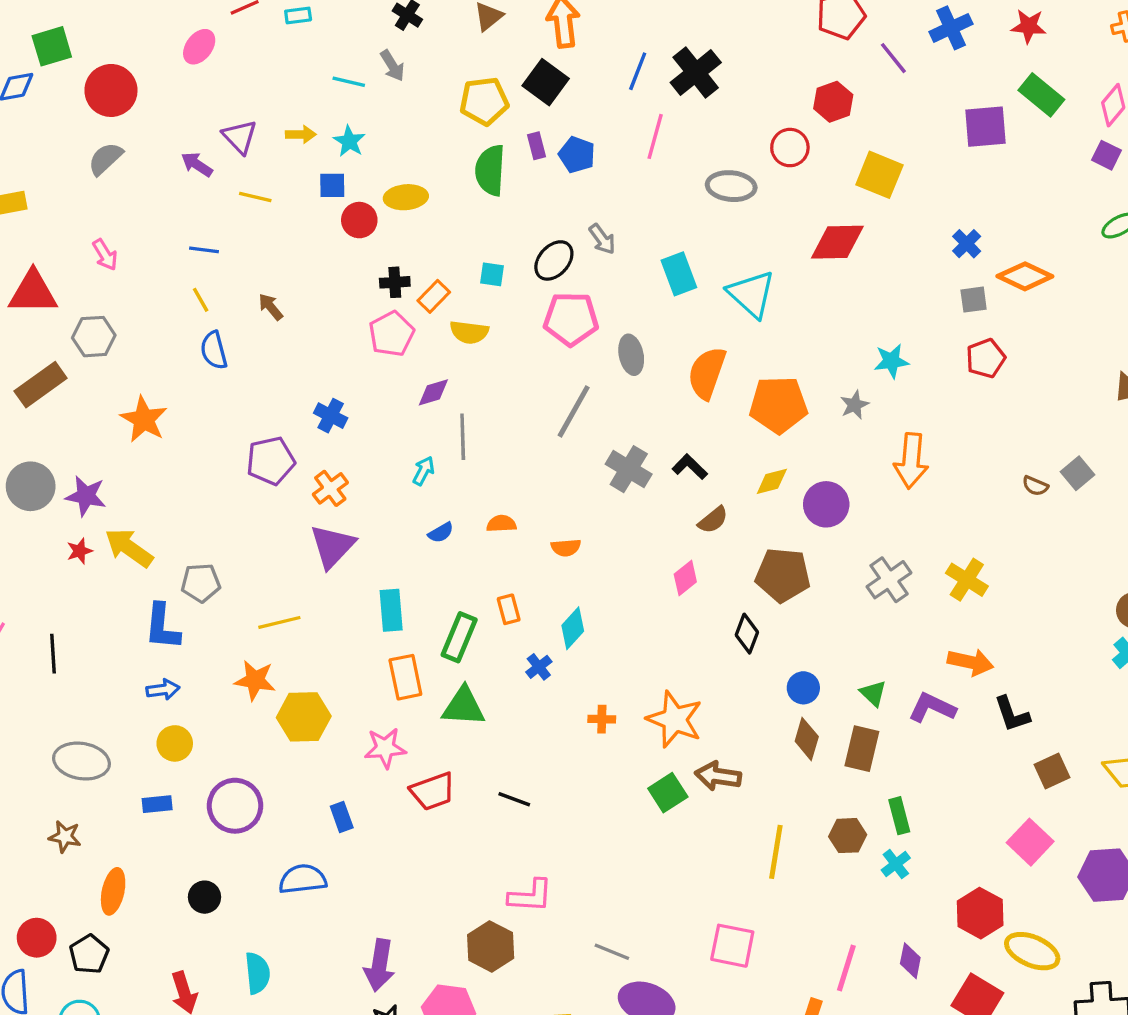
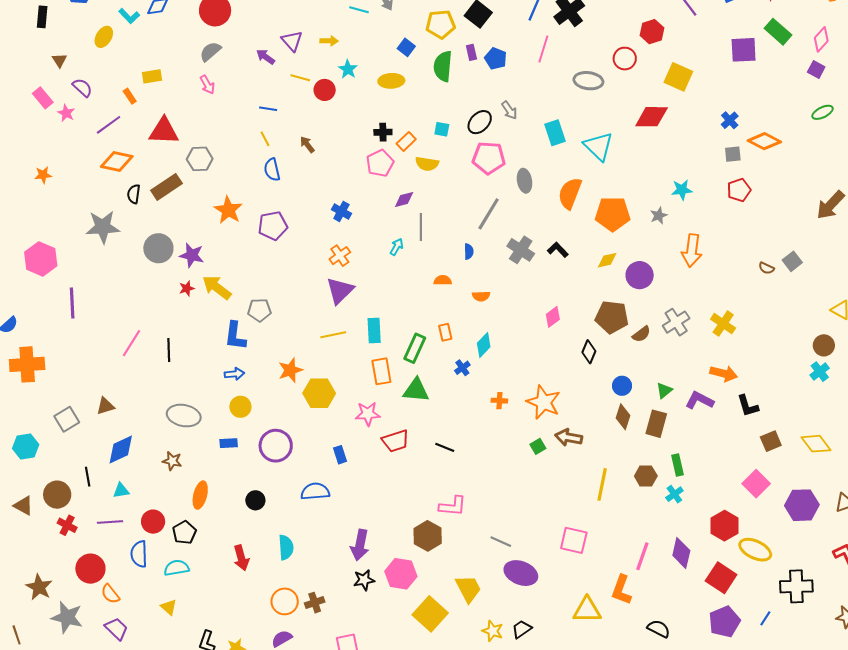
cyan star: (349, 141) -> (348, 69), moved
blue square: (332, 185) -> (406, 47), moved, turned 36
red circle: (359, 220) -> (325, 90), moved
pink arrow: (105, 255) -> (207, 85), moved
purple pentagon: (271, 461) -> (273, 226), moved
brown semicircle: (713, 520) -> (641, 334), moved
blue semicircle: (441, 533) -> (469, 252), moved, turned -63
yellow line: (279, 622) -> (333, 335), moved
orange star: (255, 680) -> (290, 370), turned -30
green triangle: (873, 693) -> (664, 390), turned 36
green square: (668, 793) -> (538, 446), size x0.7
purple diamond: (910, 961) -> (681, 553), size x1.4

